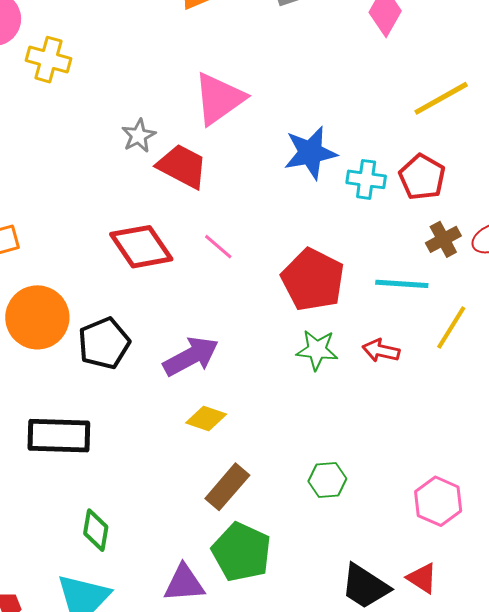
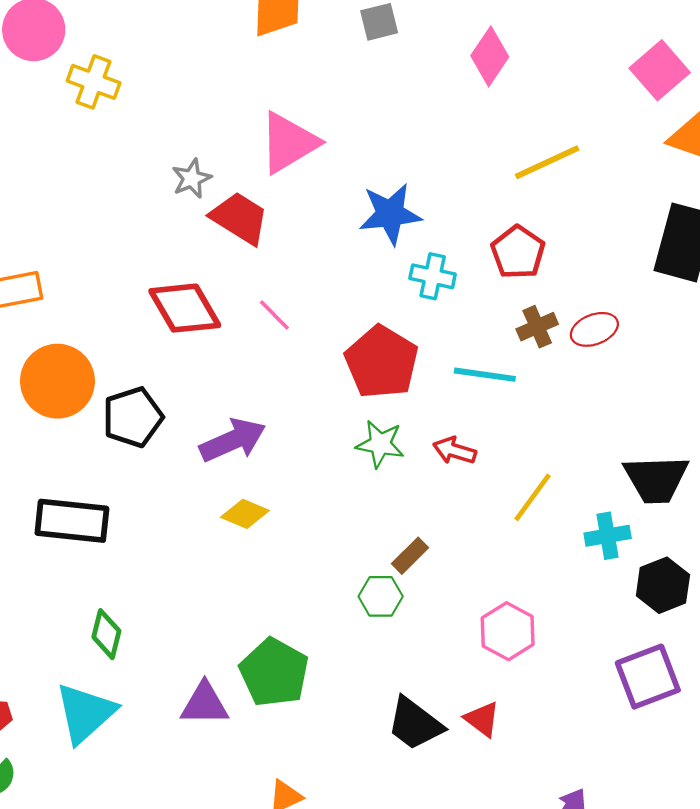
cyan cross: (366, 179) -> (433, 276), moved
yellow line: (451, 327) -> (532, 497), moved
brown rectangle: (227, 487) -> (410, 556), moved, size x0.7

